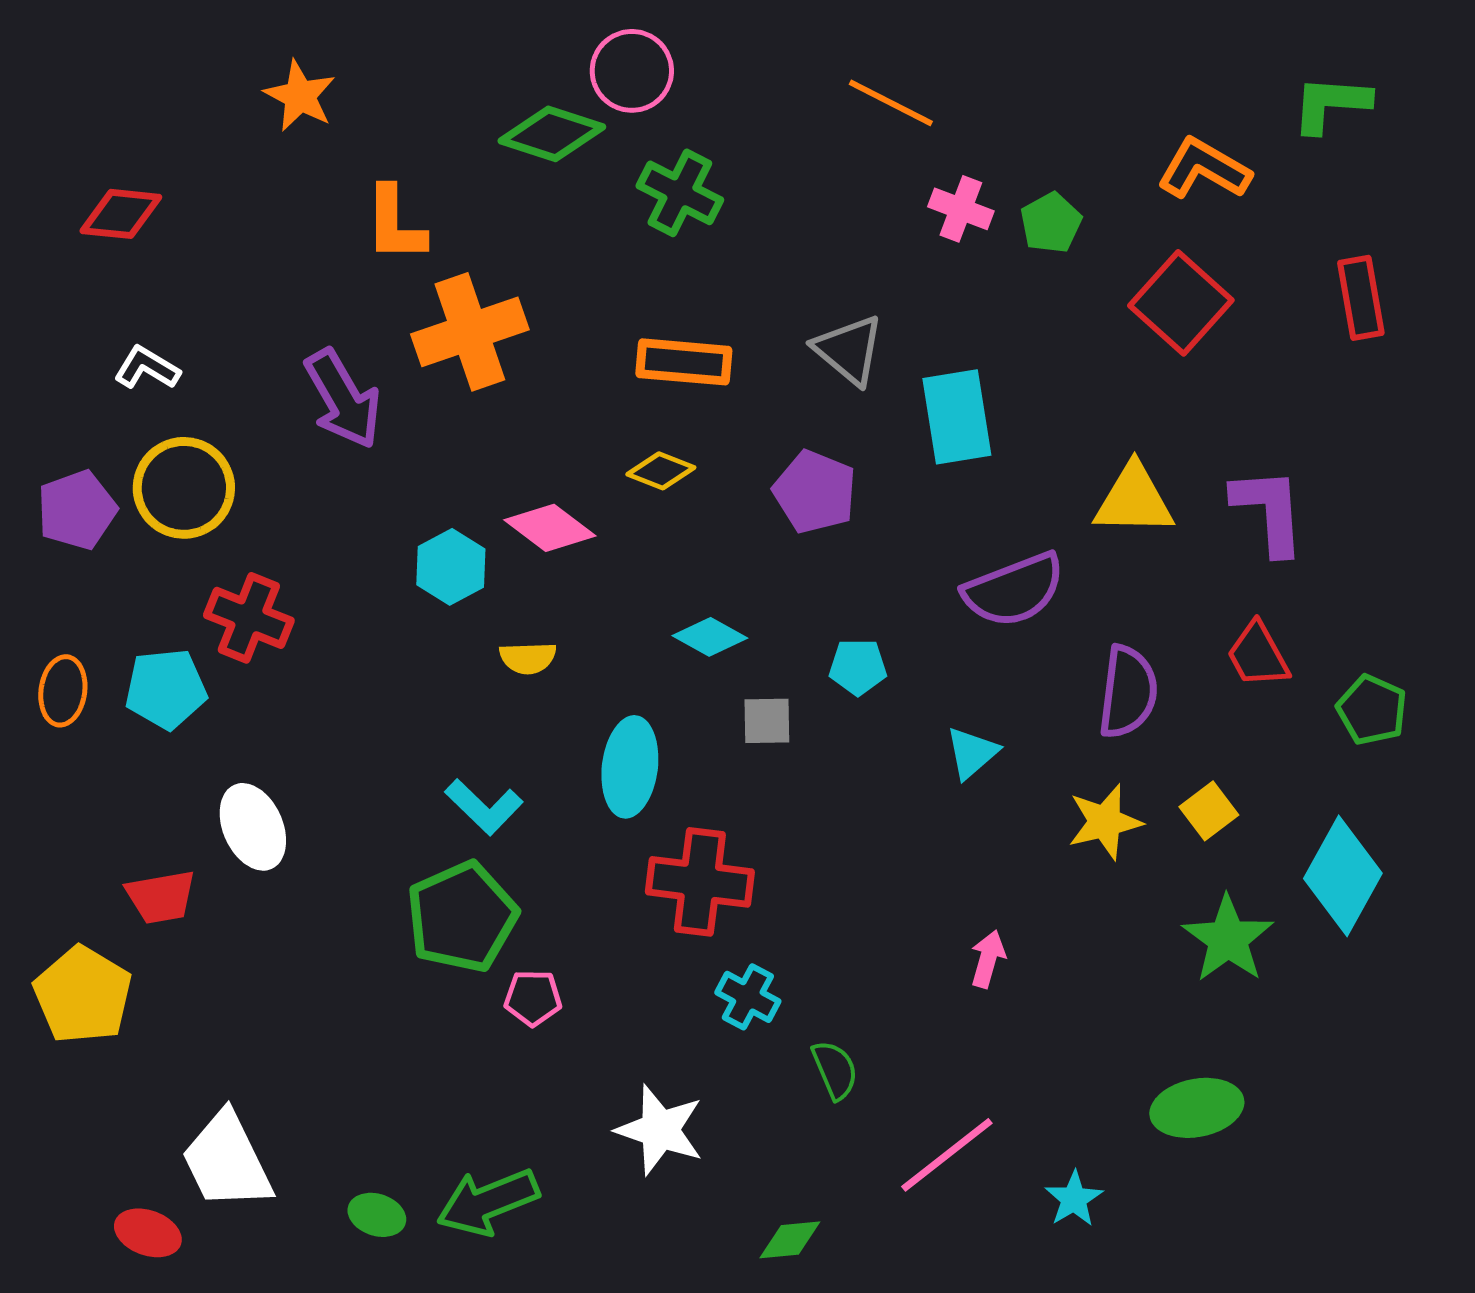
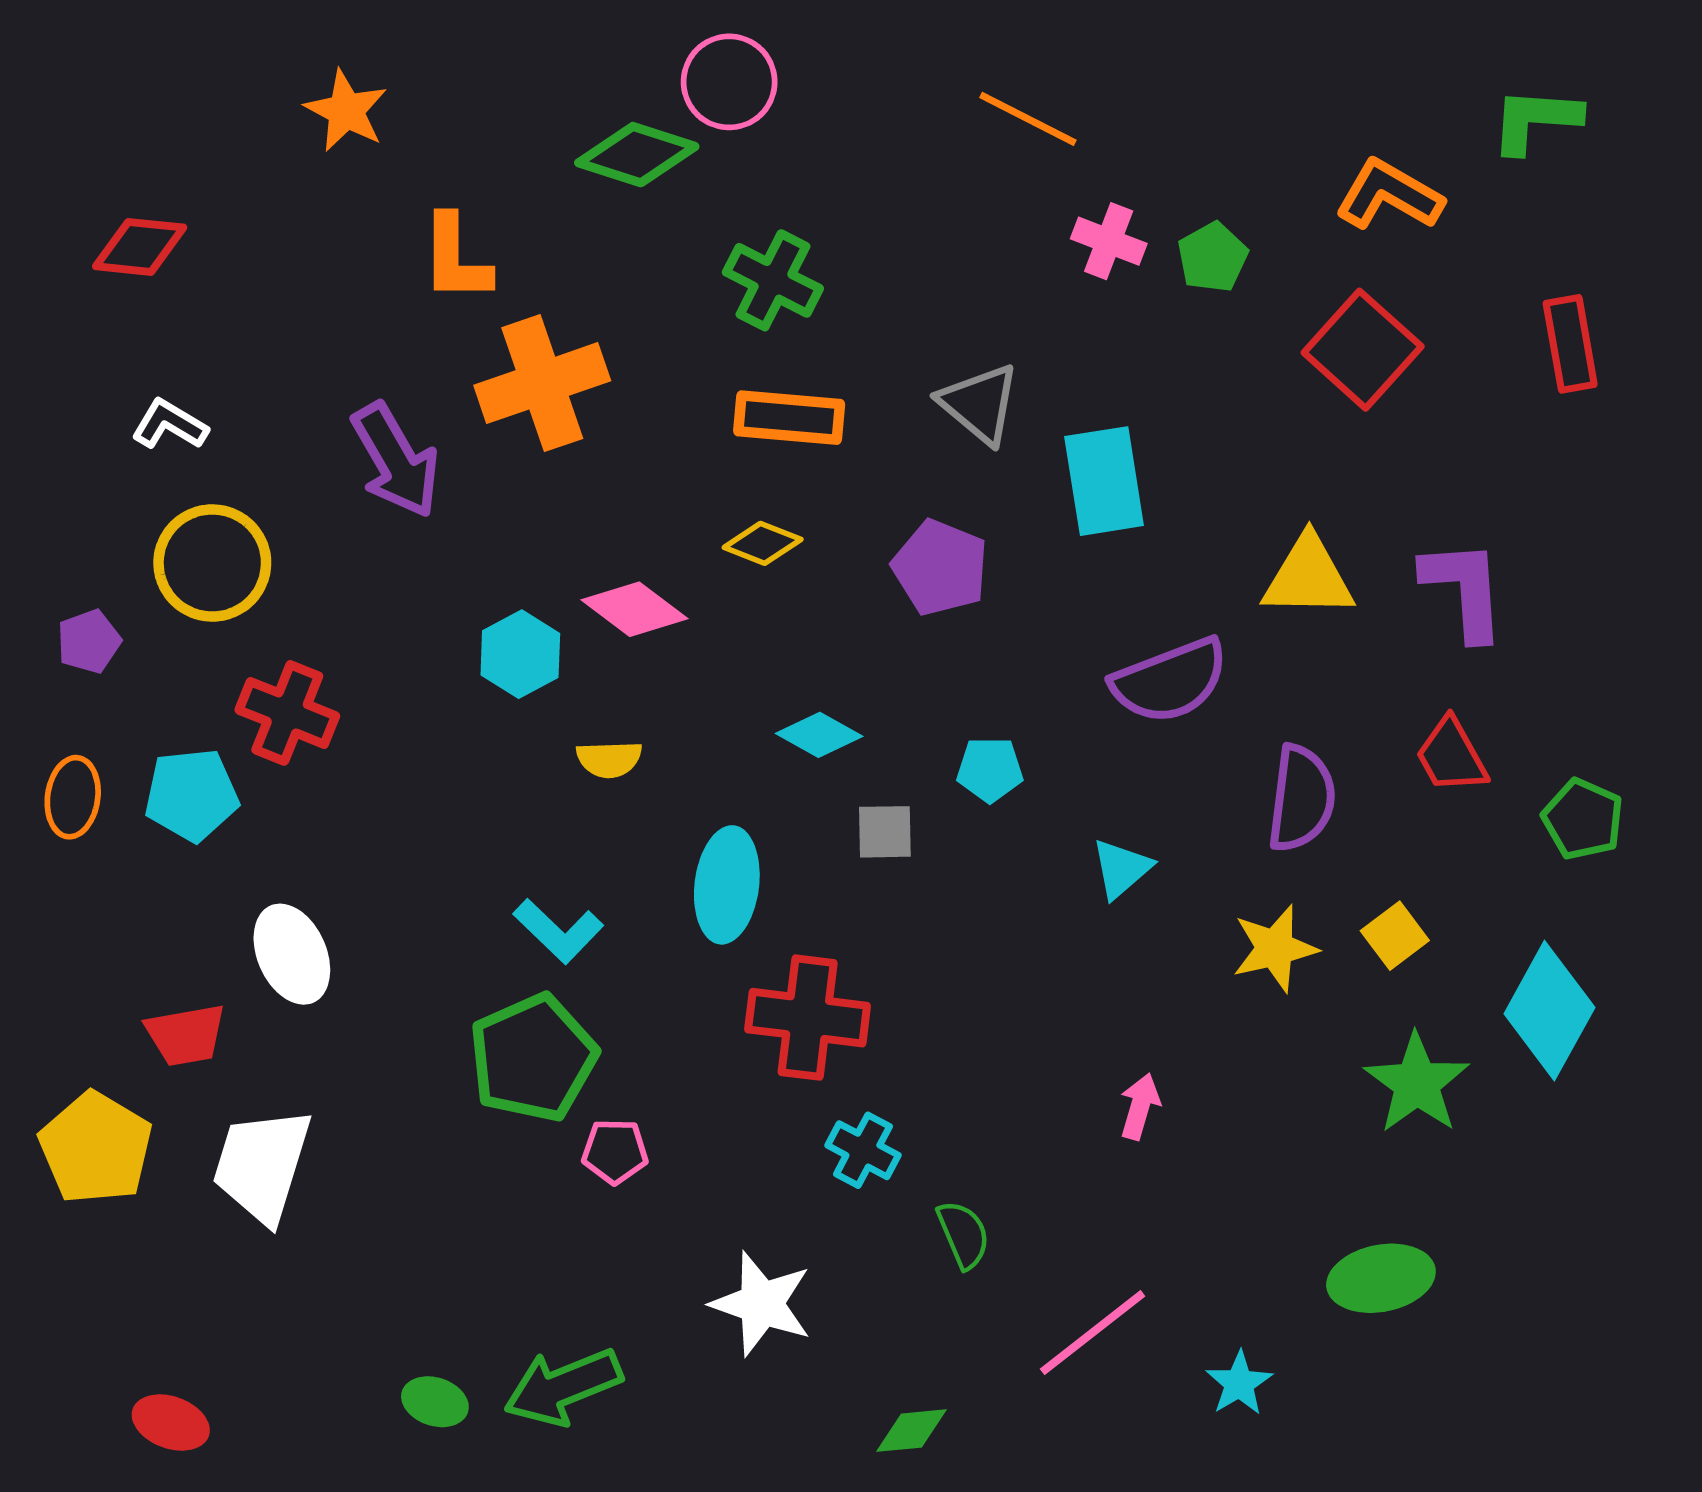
green cross: (680, 193) -> (773, 280), moved
purple pentagon: (77, 510) -> (89, 641), moved, size x0.7
white trapezoid: (227, 1161) -> (262, 1165), moved, turned 43

